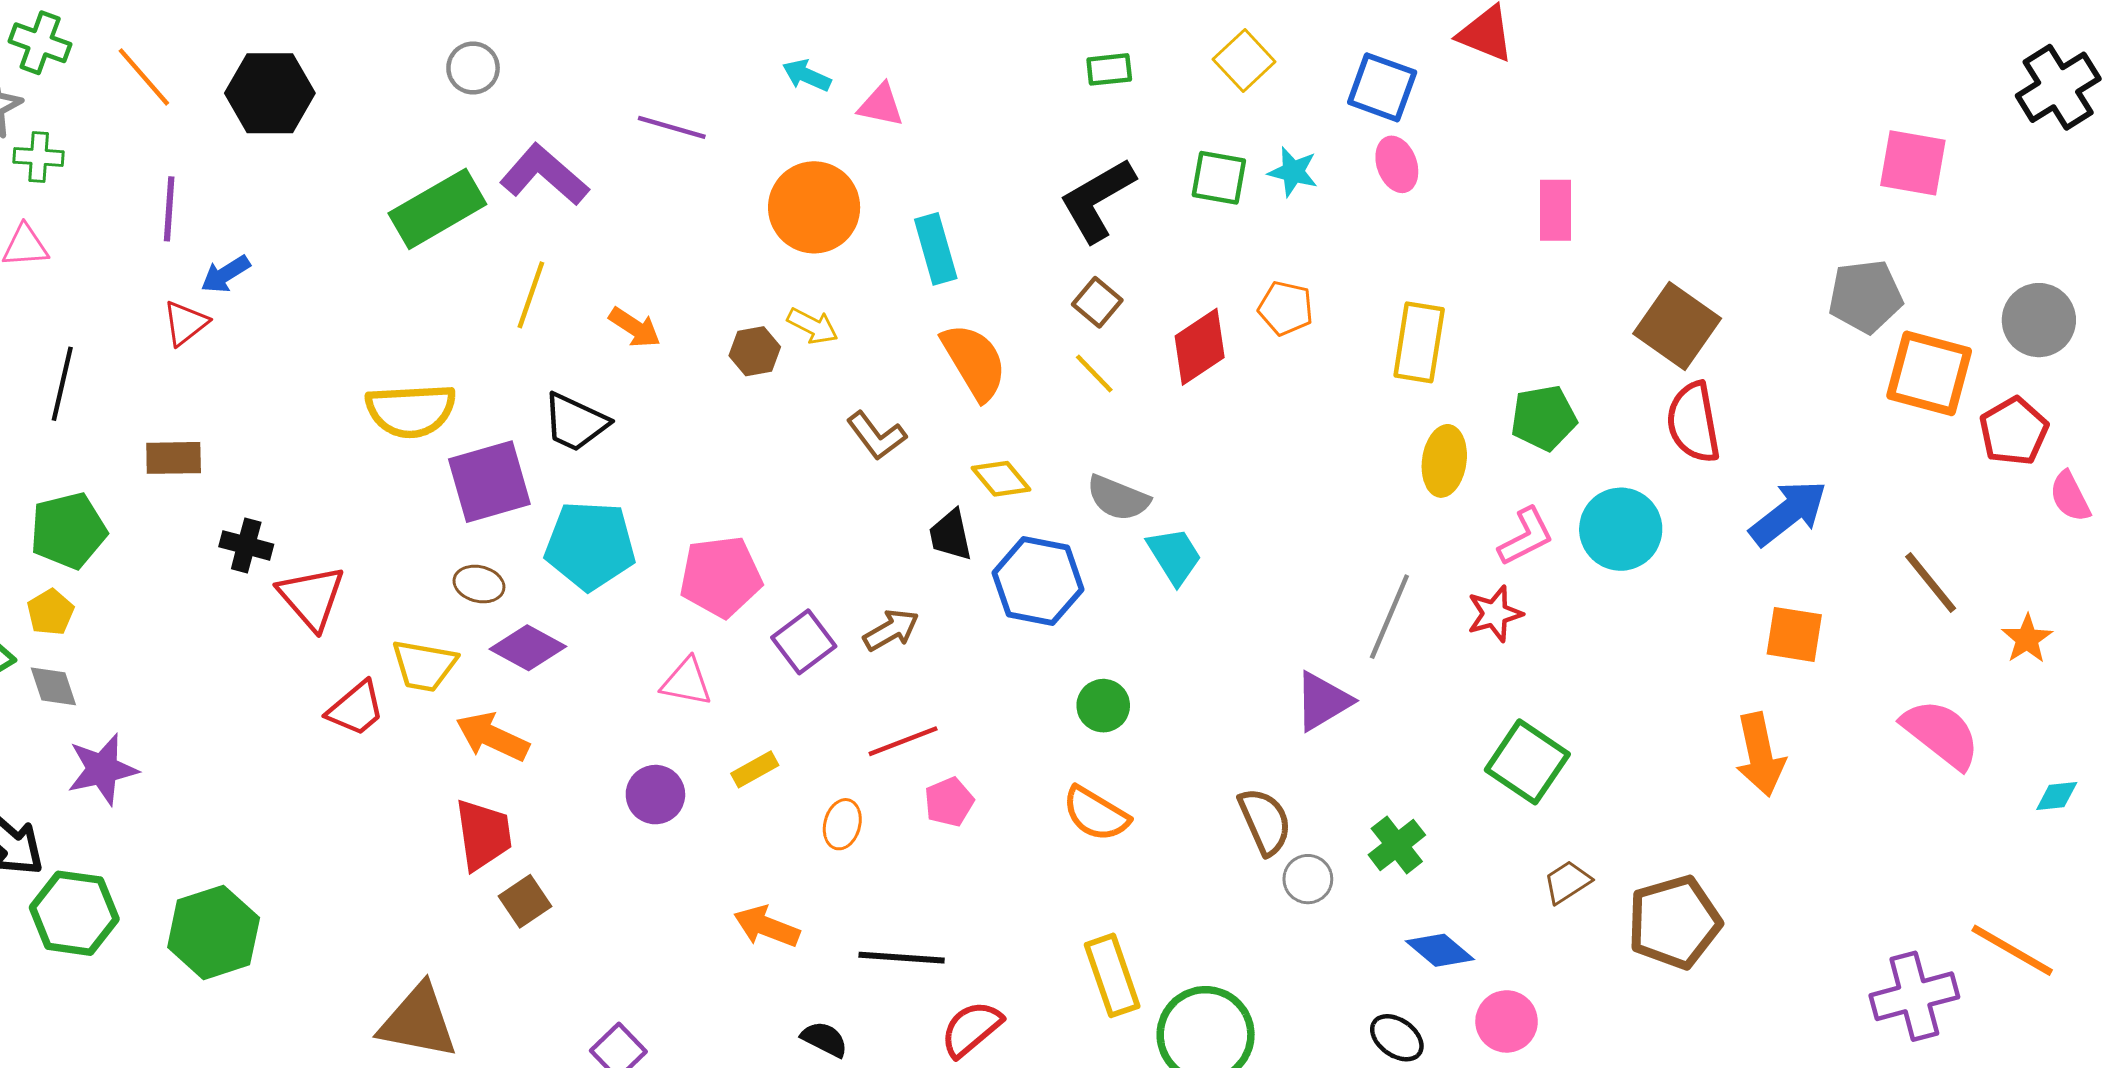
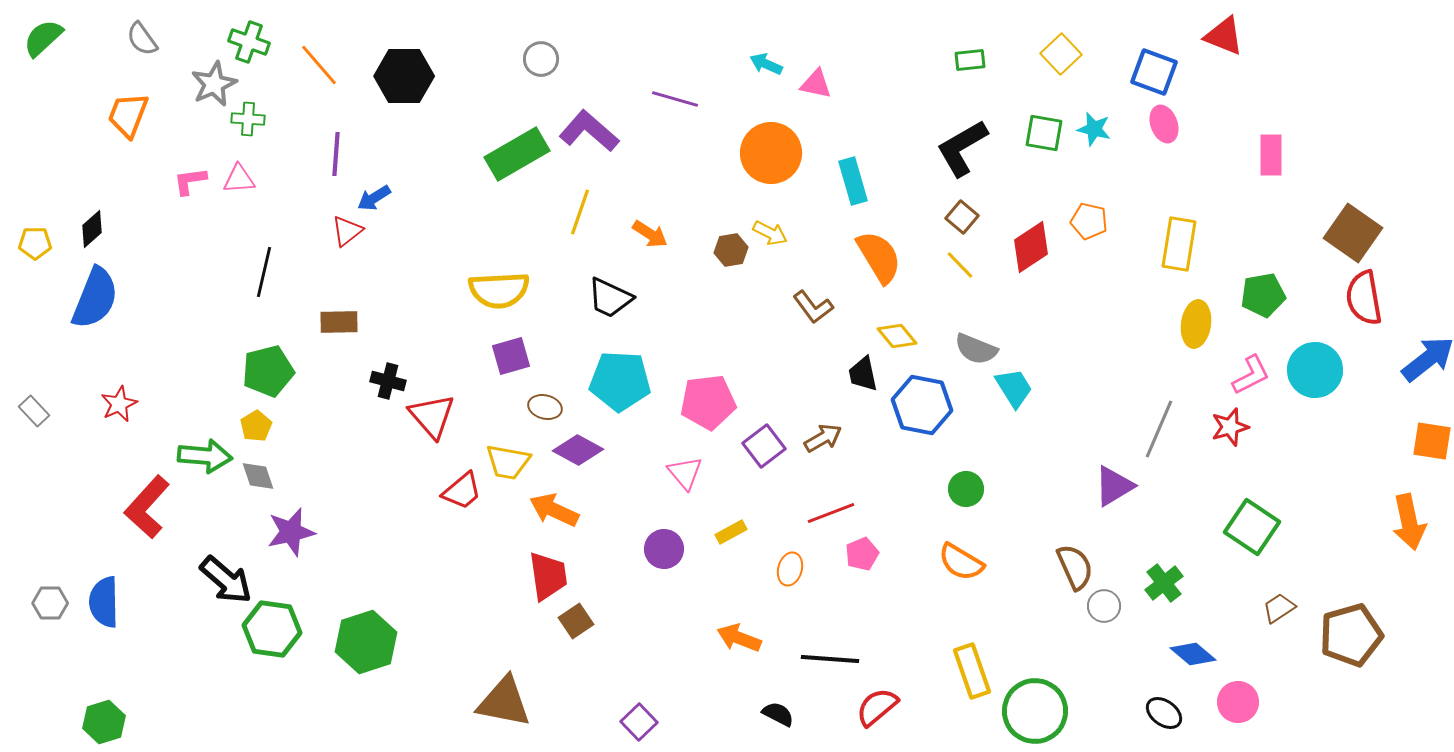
purple square: (489, 482) -> (511, 356), moved, size x0.7
pink triangle: (687, 682) -> (685, 473), turned 39

